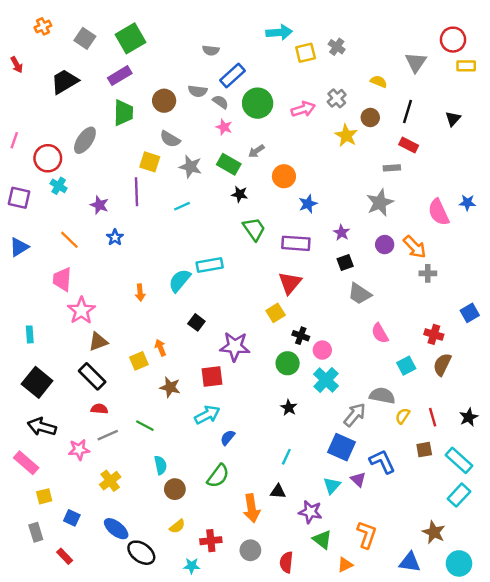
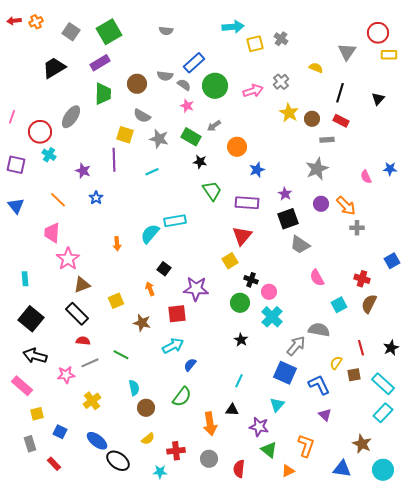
gray semicircle: (211, 50) -> (166, 31), moved
red arrow: (17, 65) -> (14, 21), moved, turned 112
brown circle: (370, 117) -> (312, 119), moved
pink semicircle: (439, 212) -> (366, 177), size x0.6
blue triangle: (19, 247) -> (16, 206), turned -36
black square: (345, 263) -> (288, 219), size x1.5
orange arrow: (160, 348) -> (150, 289), moved
yellow semicircle: (403, 416) -> (336, 363), moved
purple triangle: (358, 480) -> (325, 415), moved

